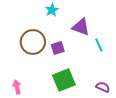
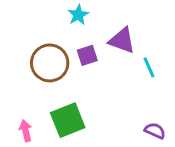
purple square: (58, 48) -> (87, 55), moved
green square: (64, 80) -> (68, 120), moved

